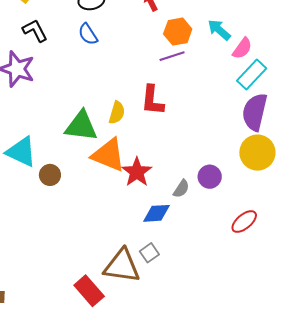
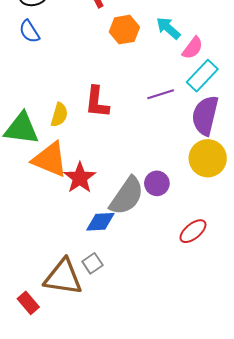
purple line: (172, 56) -> (161, 94), moved
gray semicircle: (181, 189) -> (127, 196), size x2.0
red rectangle: (89, 291) -> (28, 303), size x0.7

